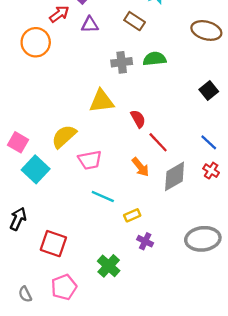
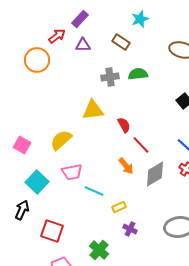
pink trapezoid: (90, 160) -> (72, 172), moved
cyan square: (36, 169) -> (37, 182), moved

